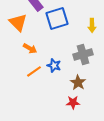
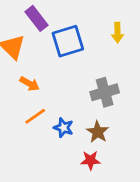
yellow arrow: (92, 25) -> (117, 33), moved
blue star: (54, 65) -> (64, 128), moved

